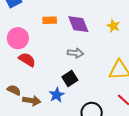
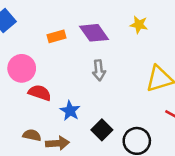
gray arrow: (75, 53) -> (99, 70), turned 91
black square: (70, 79) -> (102, 130), moved
blue star: (57, 95) -> (70, 111), moved

